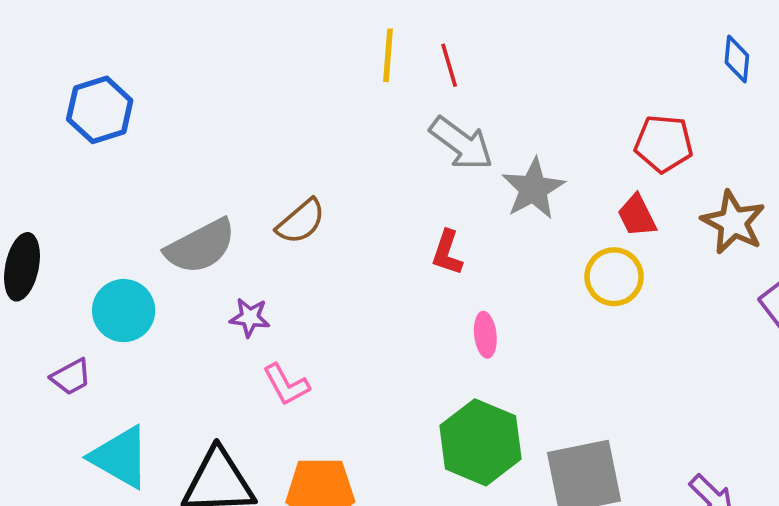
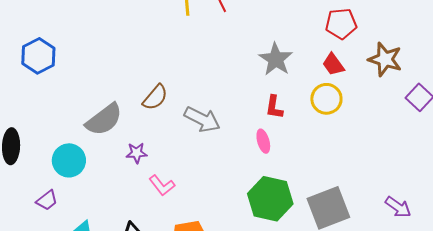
gray arrow: (461, 143) -> (202, 119), moved
red L-shape: (447, 253) -> (274, 107), moved

